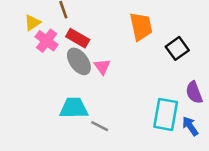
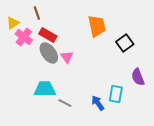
cyan rectangle: (166, 114) -> (116, 94), size x0.7
blue arrow: (190, 126) -> (98, 103), moved

